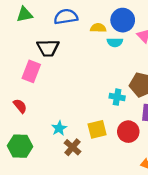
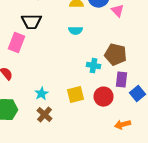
cyan semicircle: (115, 42) -> (76, 31), moved
brown cross: (72, 147) -> (44, 115), moved

